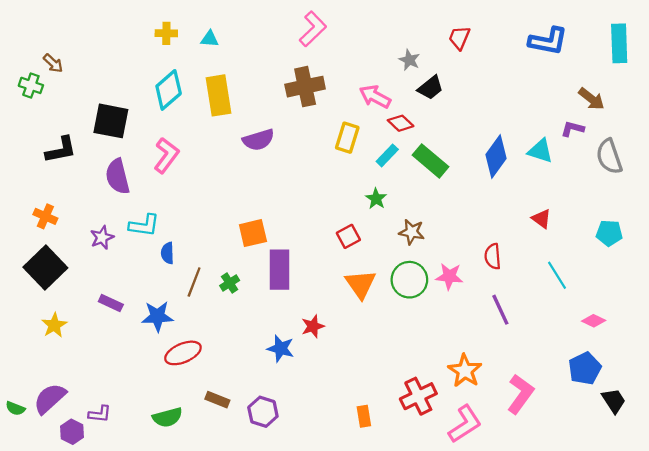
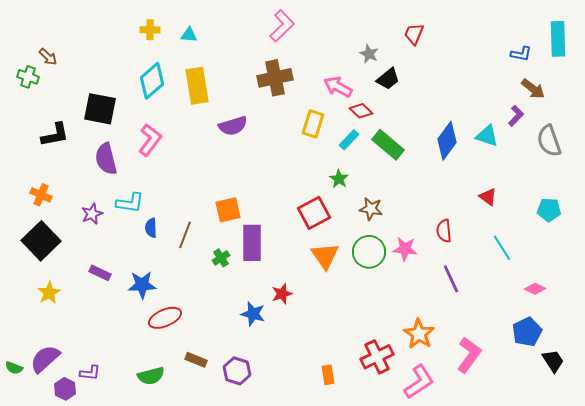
blue L-shape: (548, 41) -> (521, 54), moved, size x0.6
purple L-shape: (573, 129) -> (516, 116), turned 120
red square: (348, 236) -> (314, 213), size x1.5
brown line: (194, 282) -> (185, 235), moved
green cross: (230, 283) -> (221, 258), moved

